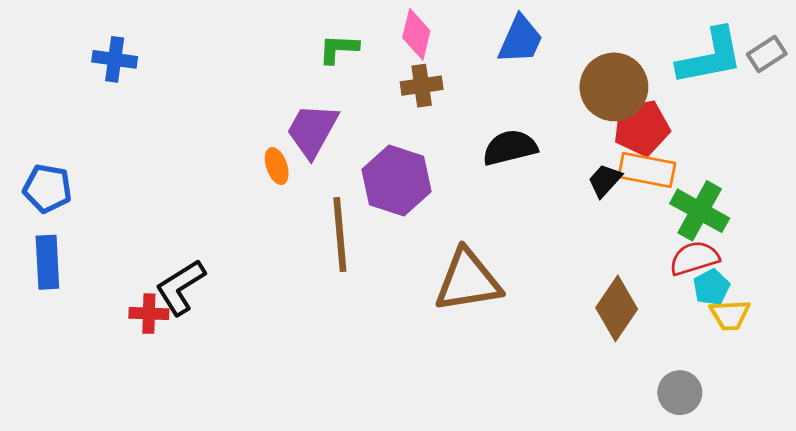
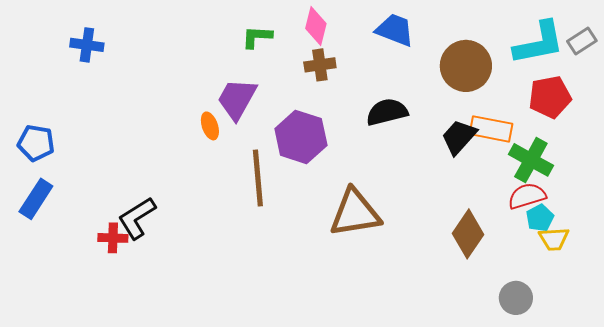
blue trapezoid: (520, 40) -> (395, 30), turned -93
red pentagon: (642, 128) -> (550, 97), moved
black trapezoid: (605, 180) -> (459, 137), size x1.4
blue rectangle: (47, 262) -> (36, 199), turned 36

